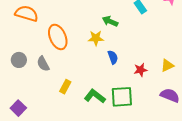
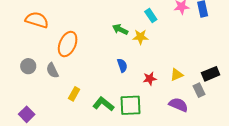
orange ellipse: (58, 37) -> (68, 44), turned 45
yellow star: (96, 38) -> (140, 37), moved

